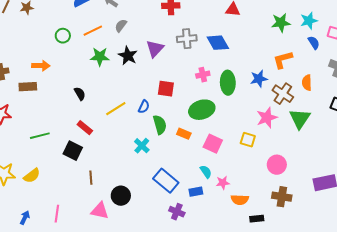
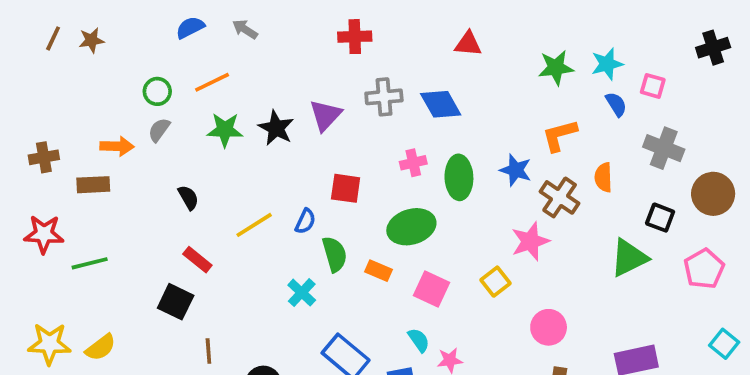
gray semicircle: (121, 26) -> (159, 130), moved
blue star: (259, 79) -> (516, 170), turned 30
green triangle: (300, 119) -> (629, 258), moved, turned 30
green line: (40, 136) -> (90, 263), moved
yellow square: (248, 140) -> (496, 282), turned 35

